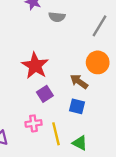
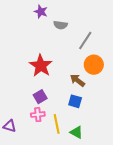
gray line: (100, 26) -> (85, 40), moved
purple square: (45, 94) -> (40, 97), moved

